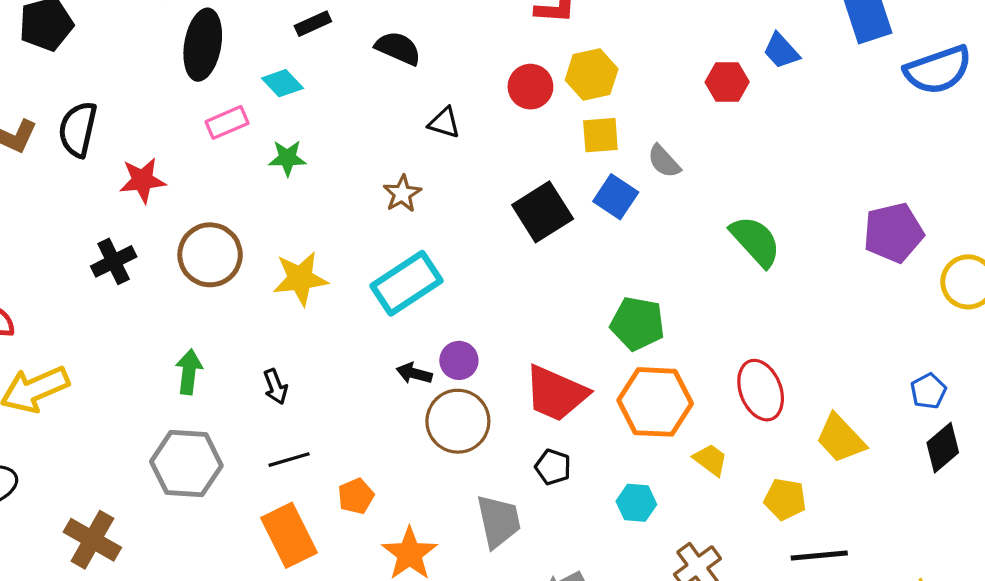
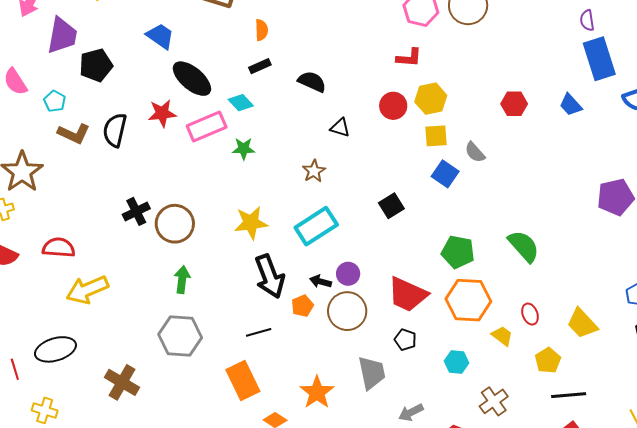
black ellipse: (203, 45) -> (192, 79), turned -60
blue trapezoid: (781, 51) -> (571, 105), moved
pink rectangle: (227, 122) -> (207, 127), size x1.5
red star: (142, 180) -> (162, 113), moved
black square: (543, 212) -> (391, 206), moved, size x0.7
green semicircle: (755, 241) -> (524, 246), moved
brown circle: (210, 255) -> (175, 224), moved
black arrow: (275, 387) -> (270, 276), moved, size x2.0
red ellipse: (761, 390) -> (530, 314), moved, size x0.6
black line: (289, 460) -> (259, 332), moved
orange pentagon: (356, 496) -> (302, 306), moved
yellow pentagon: (785, 499) -> (548, 360), turned 30

